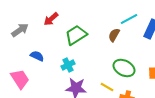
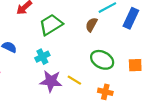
yellow line: (107, 87) -> (74, 80), moved

